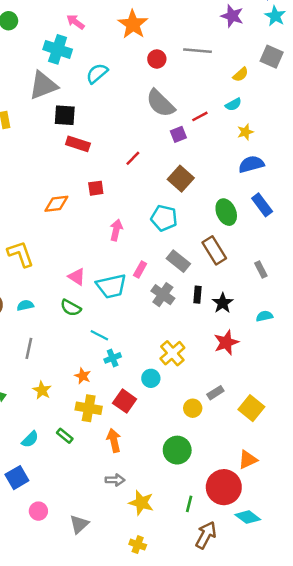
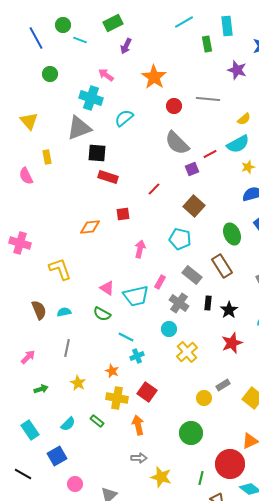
cyan semicircle: (233, 104) -> (238, 144), size x1.6
cyan circle: (151, 378) -> (169, 329), moved

